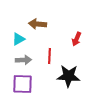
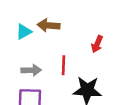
cyan triangle: (18, 39) -> (24, 32), moved

